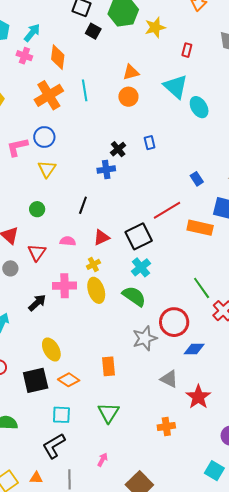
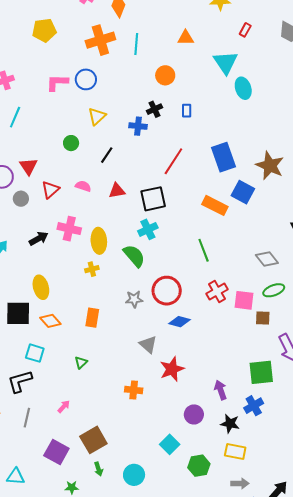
orange circle: (128, 97) -> (165, 75), moved
yellow triangle: (47, 169) -> (97, 116), moved
blue rectangle: (197, 179) -> (224, 157), size x2.0
green circle: (37, 209) -> (71, 143), moved
red line: (167, 210) -> (173, 161), moved, turned -40
yellow cross: (93, 264) -> (92, 269), moved
green line: (202, 288) -> (204, 250), moved
gray star: (145, 338) -> (134, 299), size x0.7
green triangle: (108, 413) -> (81, 362), size x0.6

